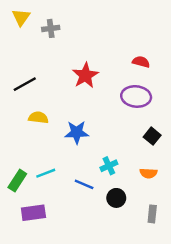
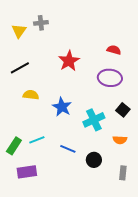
yellow triangle: (21, 17) -> (19, 31), moved
blue star: (77, 132) -> (62, 107), turned 30
cyan cross: (109, 166) -> (94, 120), moved, size x1.5

